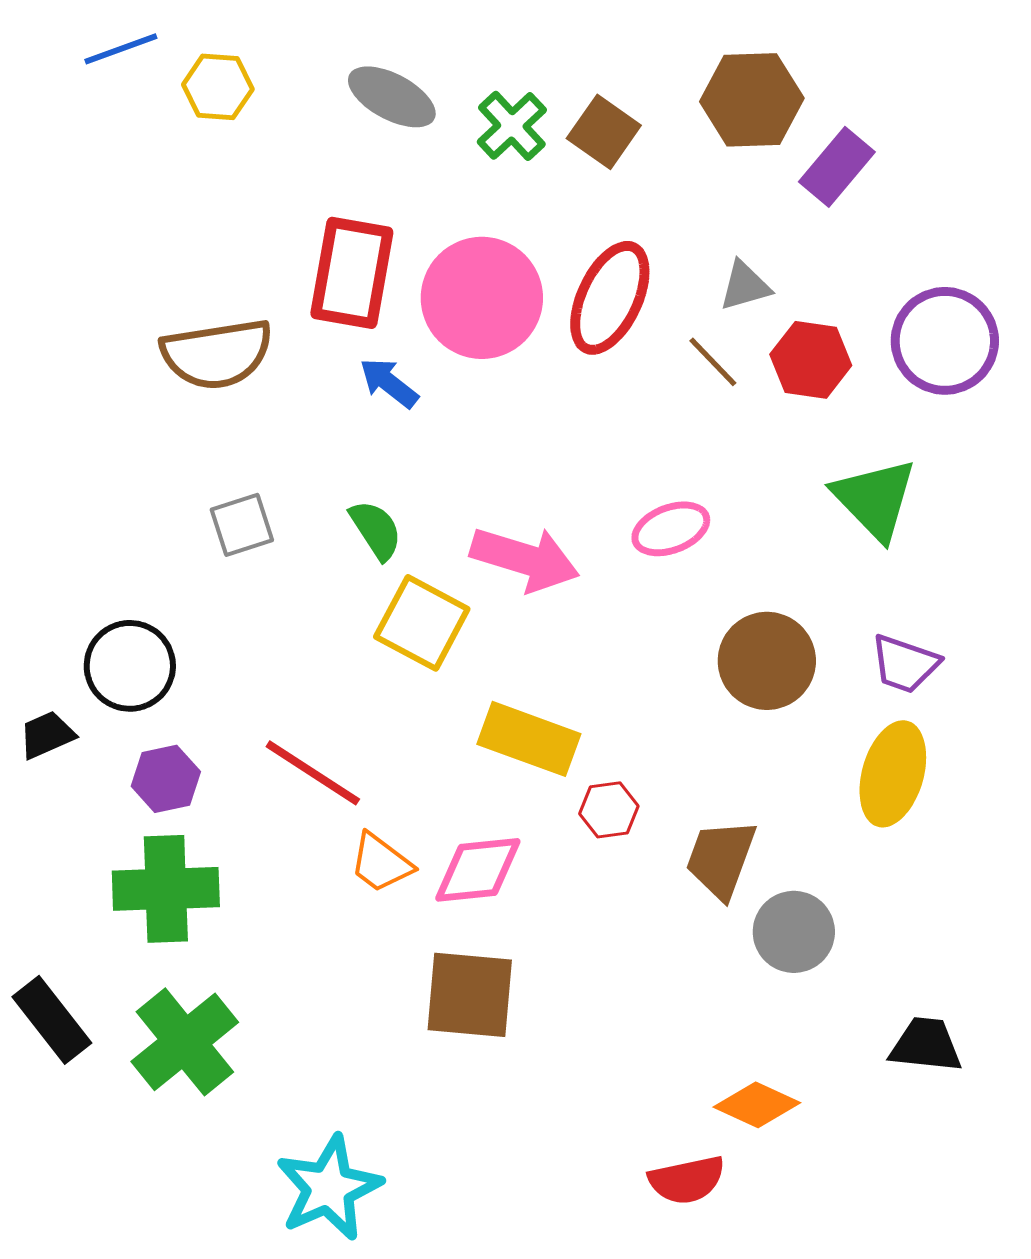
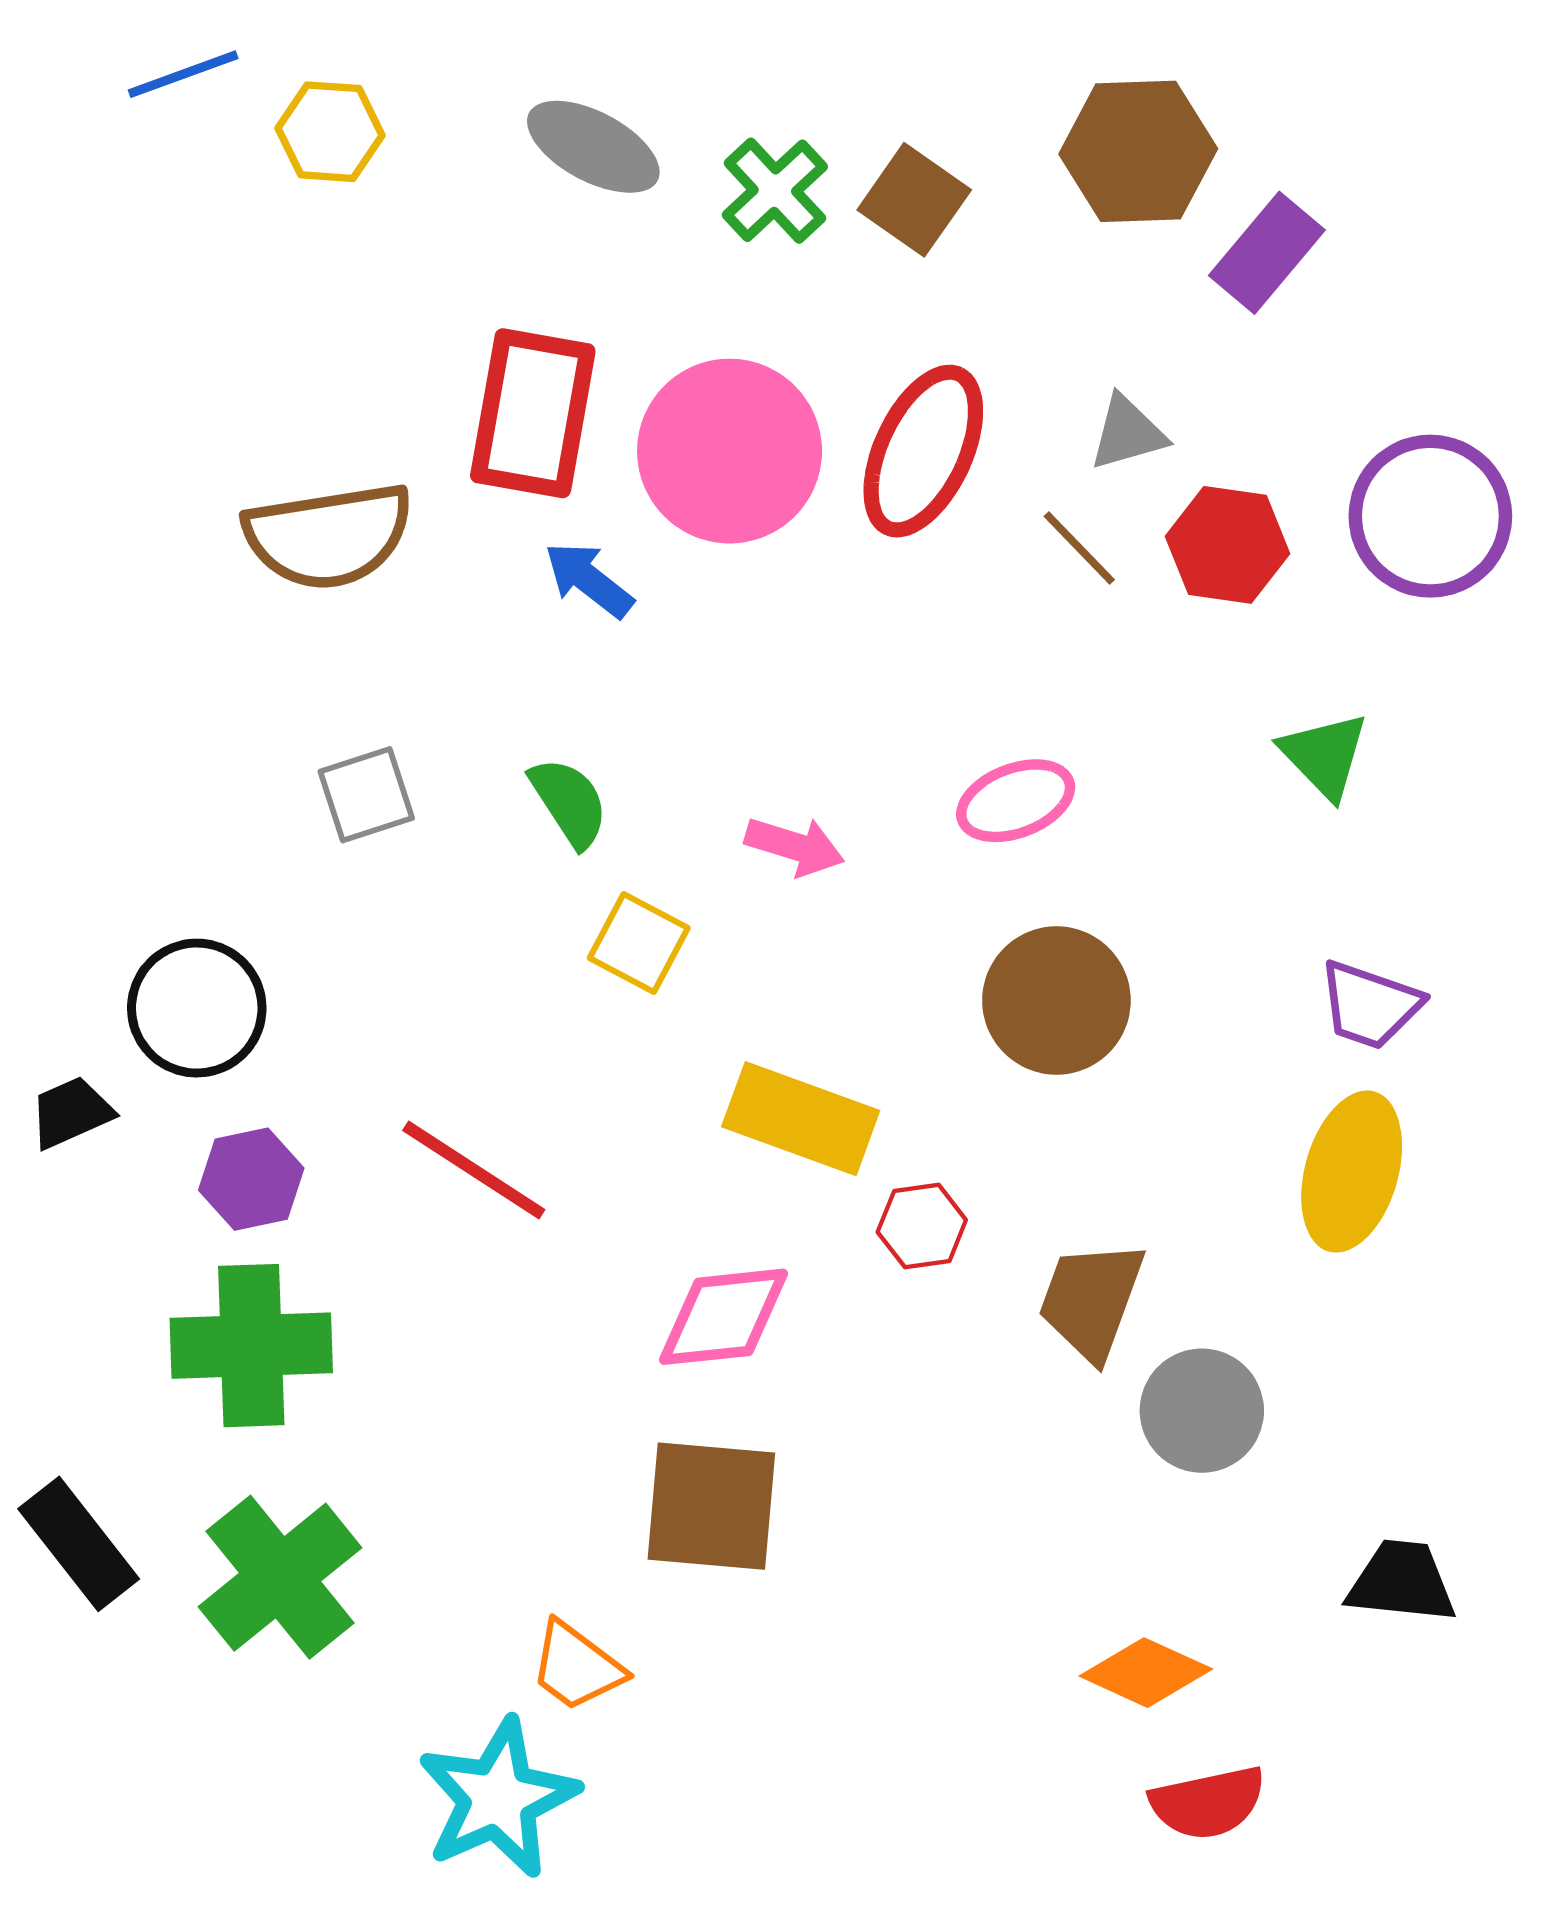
green triangle: (875, 499) -> (1324, 755), size x0.7
pink arrow: (525, 559) -> (795, 846), size x0.6
yellow square: (422, 623) -> (639, 943), size x0.7
brown circle: (767, 661) -> (1056, 1000), moved
orange trapezoid: (381, 863) -> (577, 1666), moved
red semicircle: (687, 1180) -> (1208, 1803), moved

